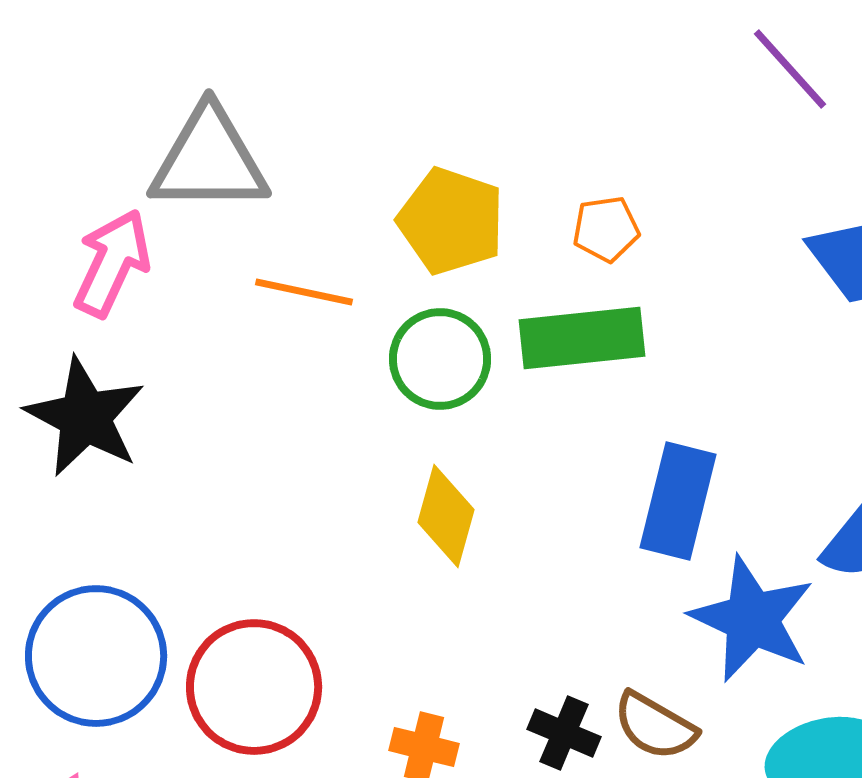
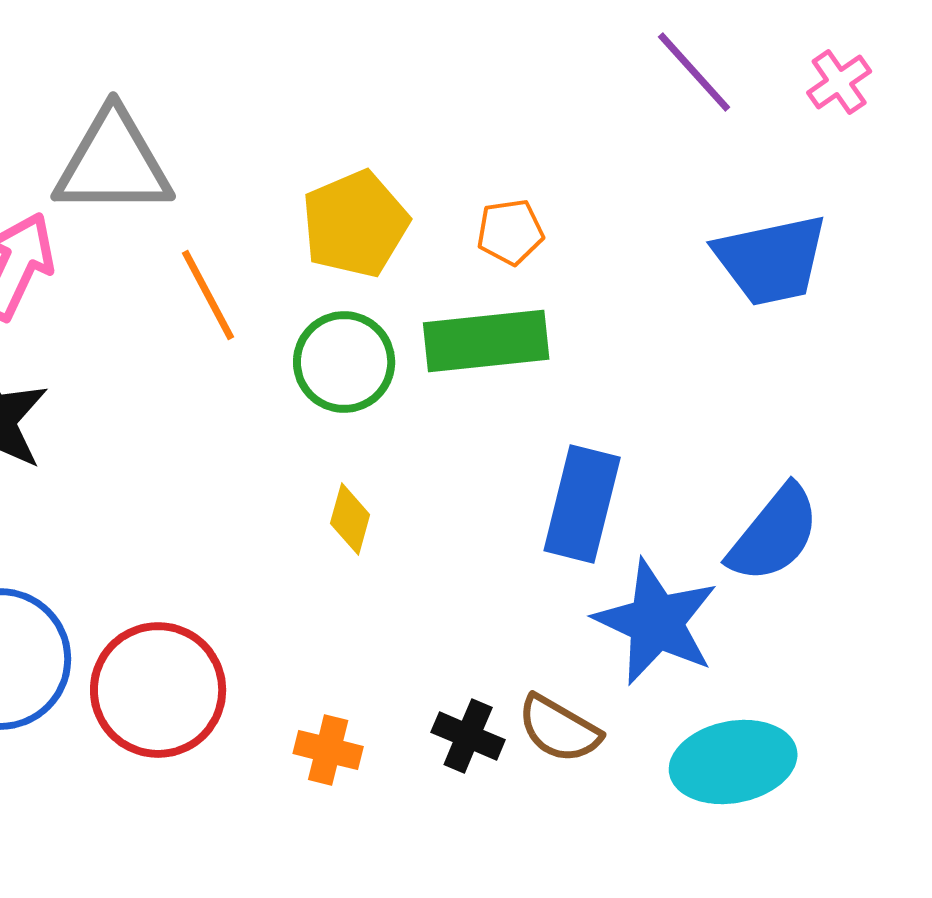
yellow pentagon: (451, 221) -> (355, 224), turned 30
orange line: (304, 292) -> (208, 295), turned 50
yellow diamond: (446, 516) -> (350, 519), size x0.7

